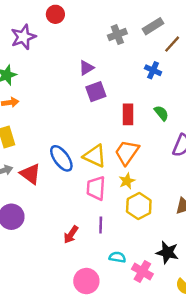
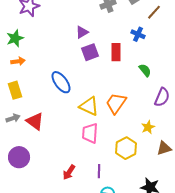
red rectangle: (128, 114) -> (116, 52), moved
blue ellipse: (61, 158) -> (61, 82), moved
yellow star: (127, 181) -> (148, 127), moved
purple line: (101, 225) -> (99, 171), moved

